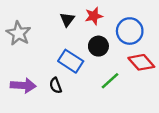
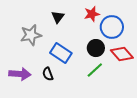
red star: (94, 16) -> (92, 14), moved
gray star: (19, 33) -> (31, 35), moved, turned 30
black circle: (98, 46) -> (96, 48), moved

